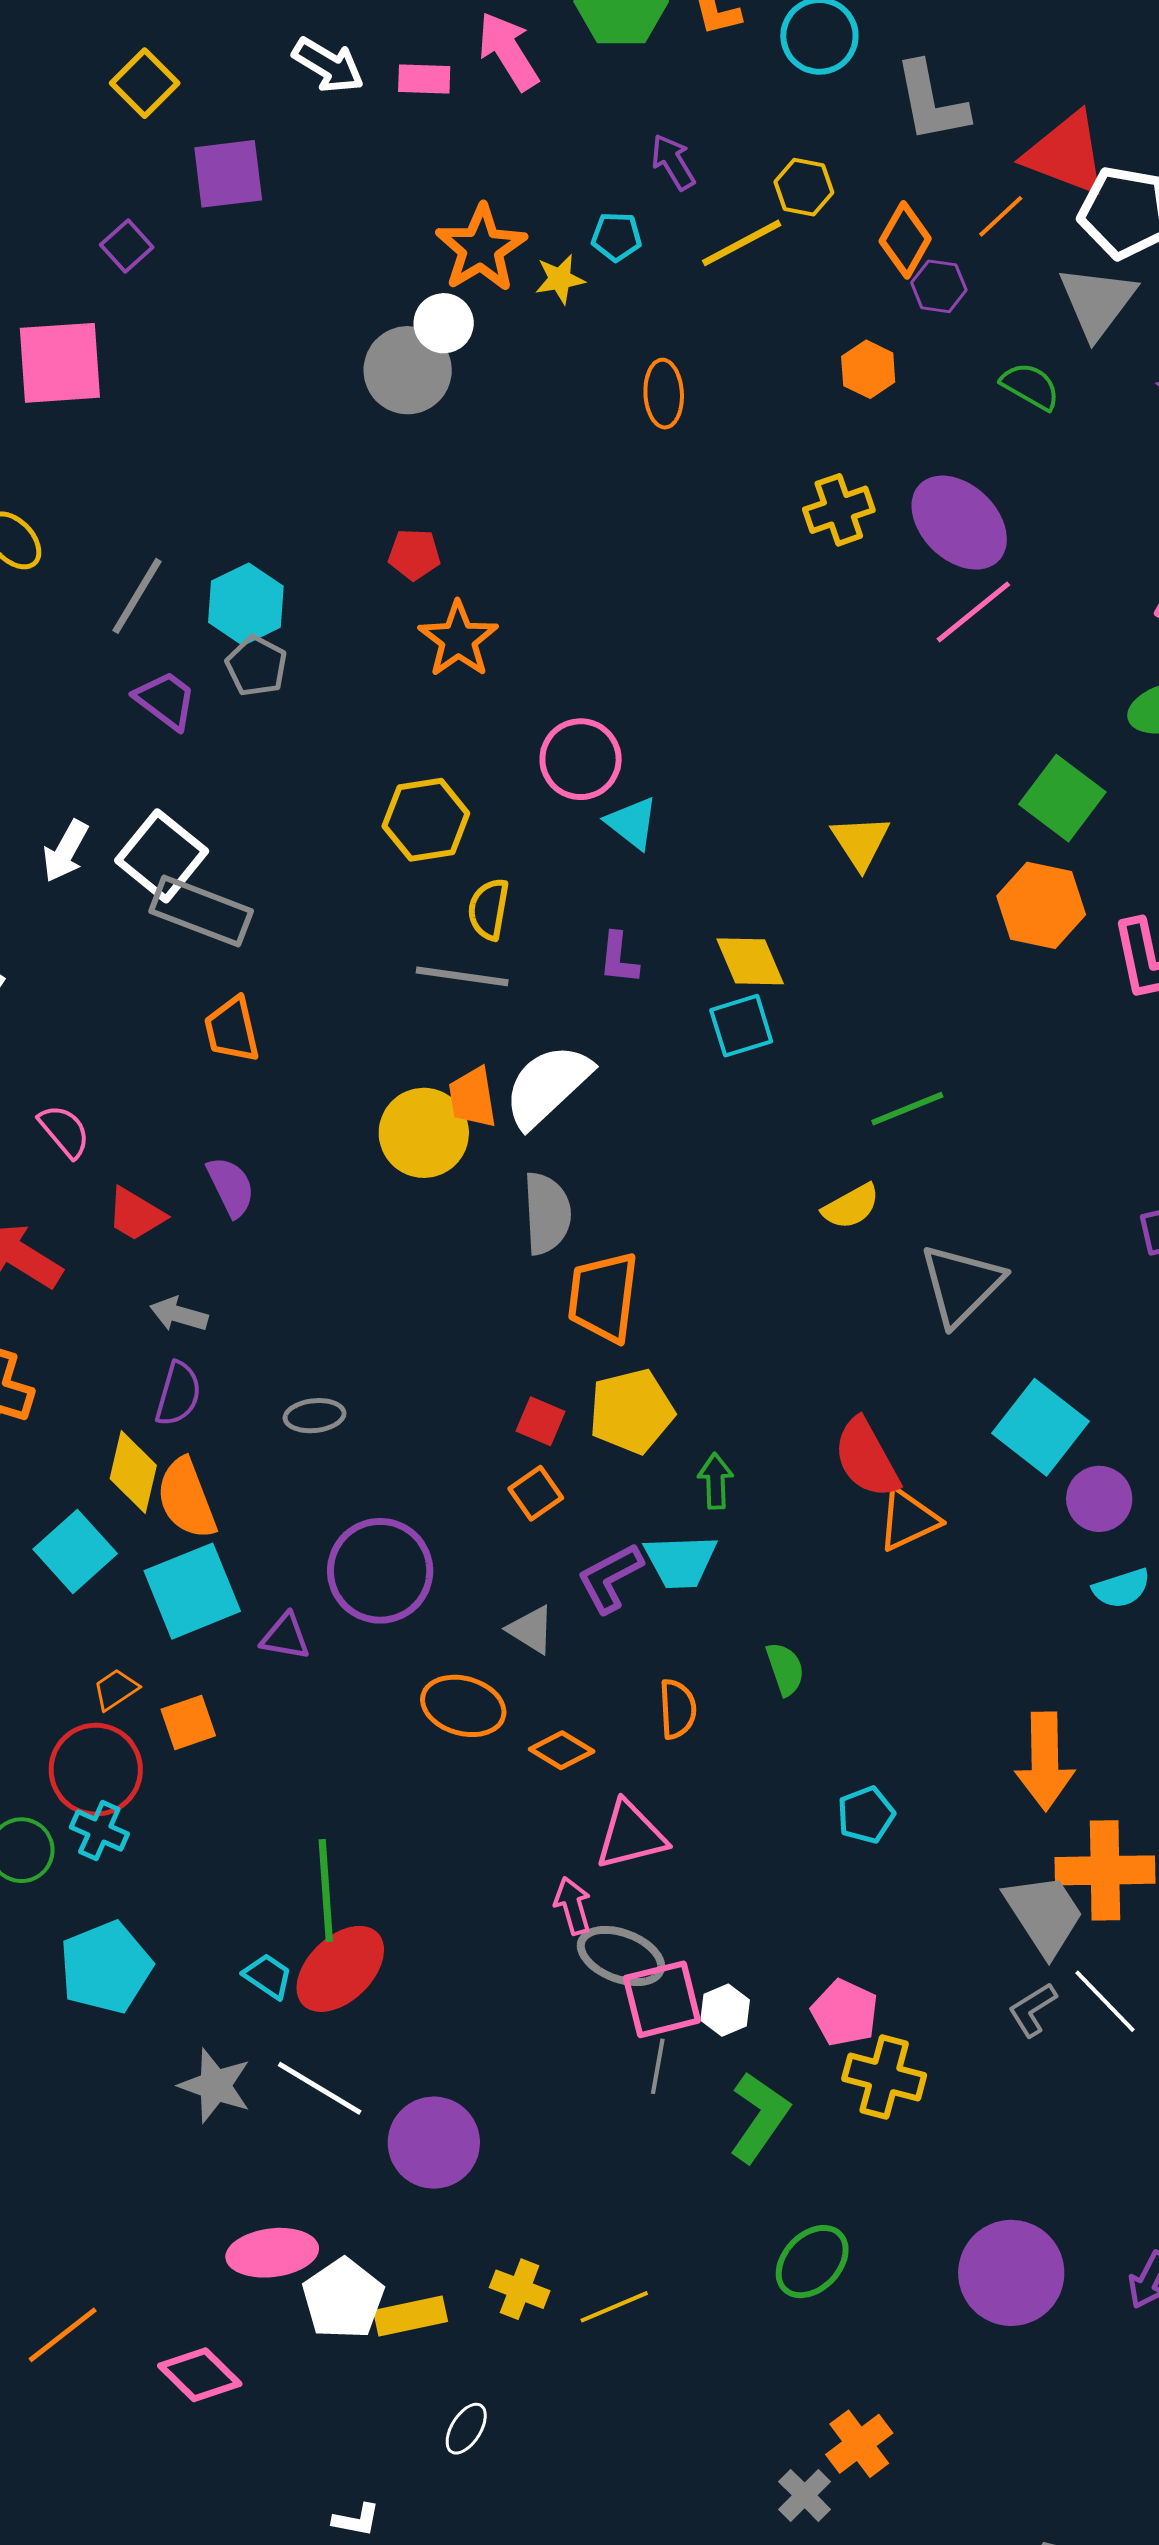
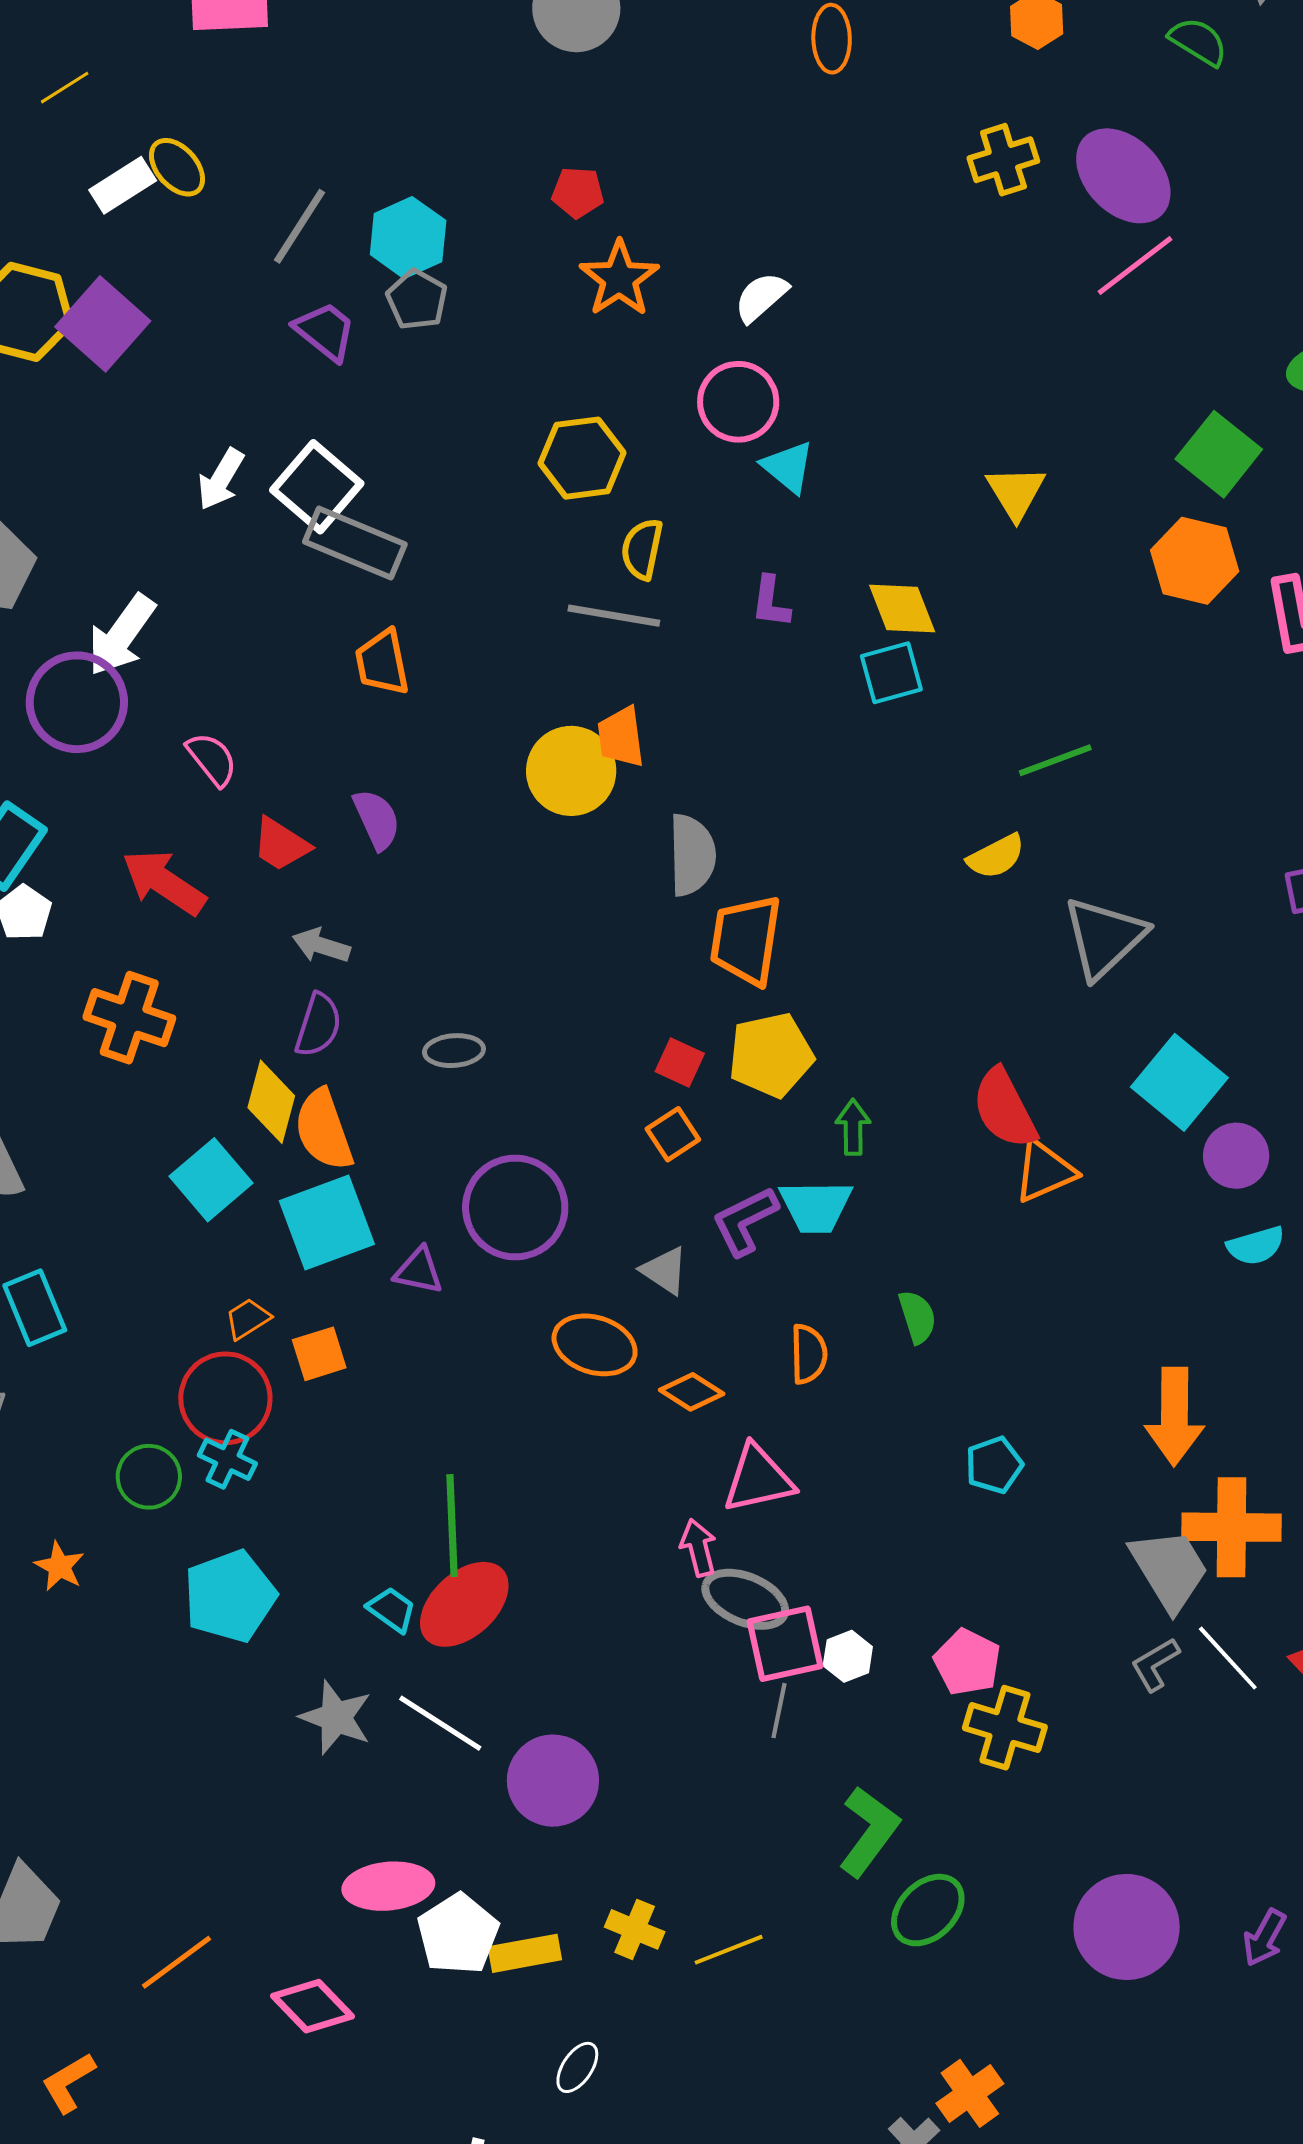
white semicircle: (547, 1086) -> (761, 297), moved, size x0.6
green L-shape: (759, 2117) -> (869, 1831), moved

